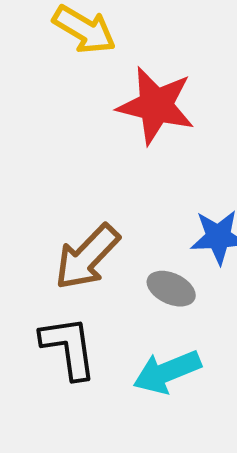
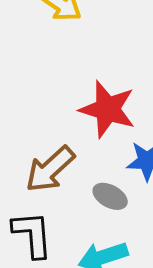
red star: (156, 106) -> (108, 109), moved

